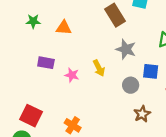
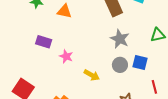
yellow arrow: (99, 68) -> (92, 75), moved, turned -42
gray circle: (131, 85) -> (120, 65), moved

